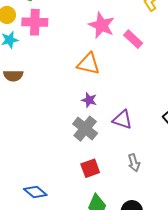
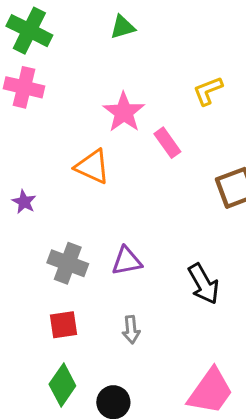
purple star: (89, 100) -> (24, 202), moved
purple triangle: (122, 120) -> (127, 261), turned -40
gray cross: (85, 129) -> (68, 263), turned -30

